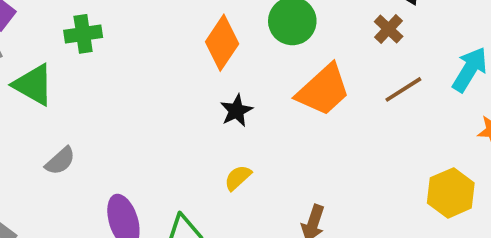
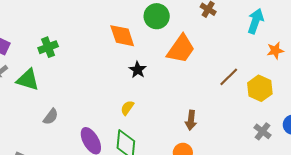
orange diamond: (222, 43) -> (122, 36), turned -40
brown line: (403, 89) -> (229, 77), moved
yellow semicircle: (238, 178) -> (127, 108), moved

